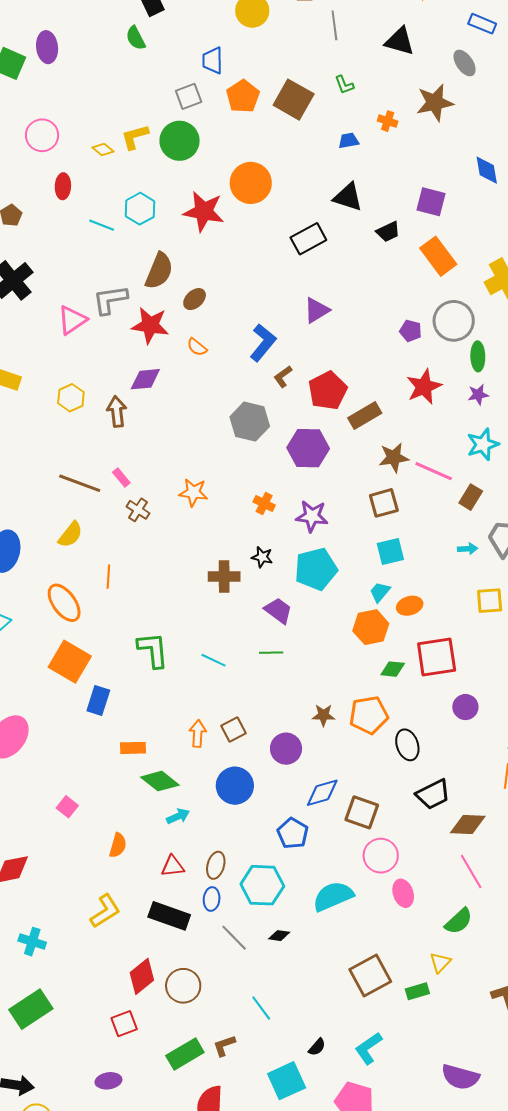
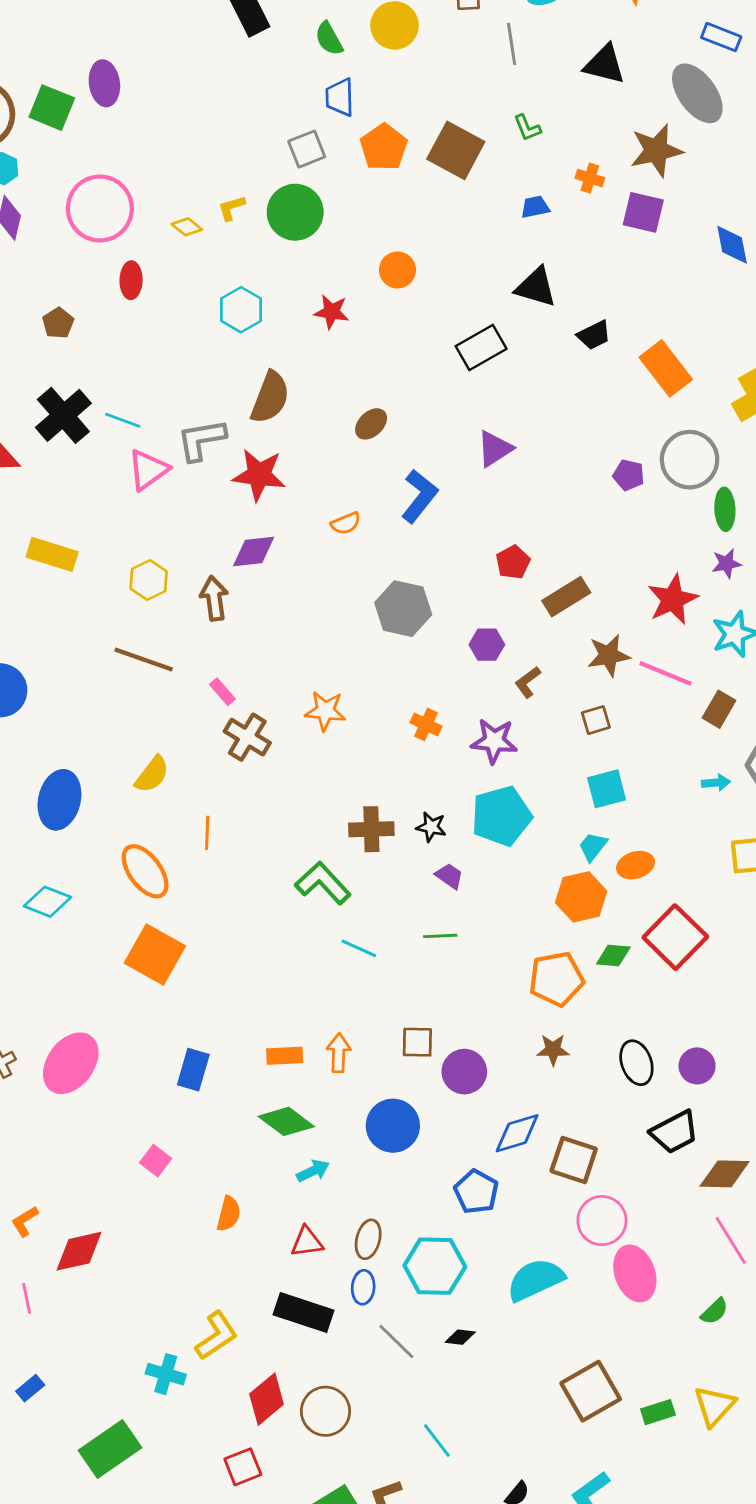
green semicircle: (136, 38) -> (329, 39), moved
gray ellipse: (465, 63) -> (697, 93), size x1.6
pink circle: (42, 135) -> (100, 209), size x1.4
yellow L-shape: (135, 137) -> (232, 208), size x0.7
orange circle: (251, 183) -> (397, 270), size x0.6
purple square: (431, 202) -> (643, 212), moved
red star: (204, 211) -> (332, 312), size x0.6
cyan line: (102, 225) -> (123, 420), moved
brown ellipse: (195, 299) -> (371, 424), moved
orange semicircle: (197, 347) -> (346, 523), moved, turned -60
brown L-shape: (283, 377) -> (528, 682), moved
red star: (424, 387) -> (673, 599), moved
red pentagon: (328, 391) -> (513, 562), size x0.6
purple hexagon: (308, 448) -> (487, 645), size x0.6
brown line: (80, 483) -> (144, 659), moved
brown square: (384, 503) -> (596, 720), size x0.7
brown cross: (138, 510) -> (247, 737), size x1.4
black star: (262, 557) -> (431, 827), moved
purple trapezoid: (278, 611) -> (449, 876), size x0.7
green L-shape: (153, 650) -> (323, 883), moved, turned -36
red square: (437, 657) -> (675, 937), turned -36
blue rectangle: (98, 701) -> (193, 1070), moved
purple circle: (465, 707) -> (697, 1066), moved
brown star: (323, 715) -> (553, 1050), moved
orange pentagon: (369, 715) -> (556, 979), moved
brown square: (233, 729) -> (417, 1042), moved, turned 30
orange rectangle: (133, 748) -> (285, 1056), moved
pink ellipse: (403, 893) -> (635, 1273), size x1.4
yellow L-shape: (105, 911) -> (216, 1336), moved
green semicircle: (459, 921) -> (714, 1311), size x0.7
cyan cross: (32, 942) -> (166, 1374), moved
yellow triangle: (440, 963) -> (714, 1406), moved, size x1.4

